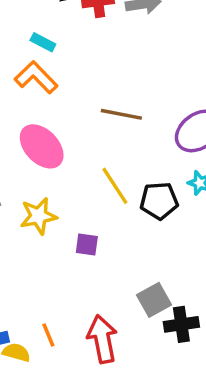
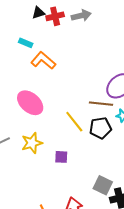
orange L-shape: (36, 77) -> (43, 60), moved
brown line: (121, 114) -> (101, 104), moved
gray square: (154, 300) -> (103, 185), turned -30

